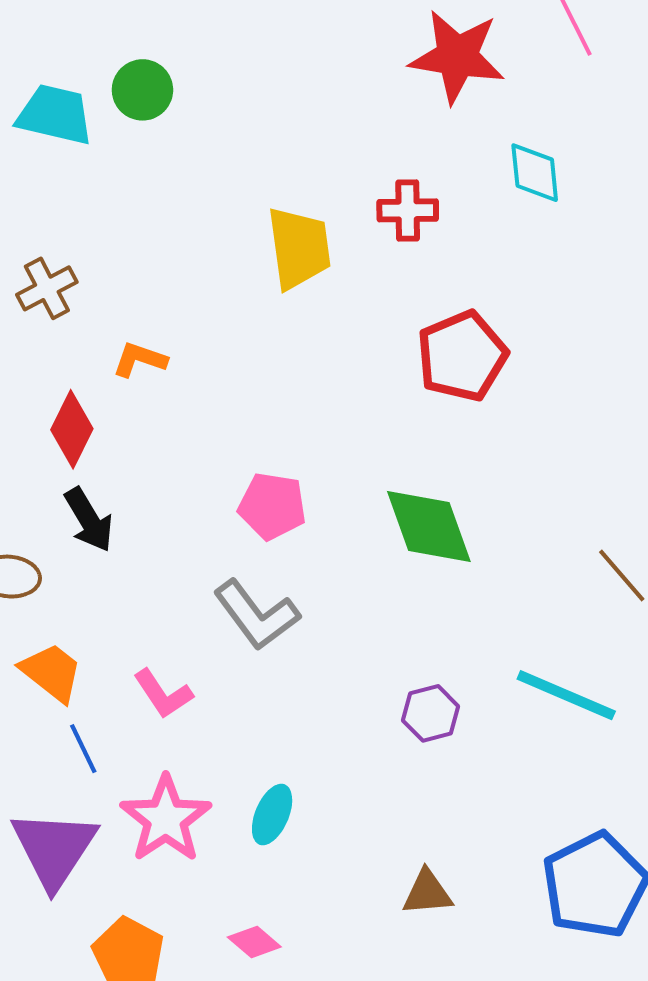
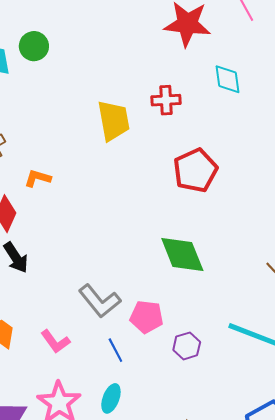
pink pentagon: (272, 506) -> (147, 317), moved
blue line: (83, 749) -> (115, 350), moved

